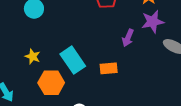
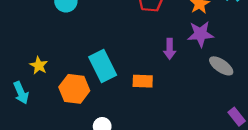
purple arrow: (128, 38) -> (170, 49), turned -30
yellow star: (33, 56) -> (39, 66), moved

